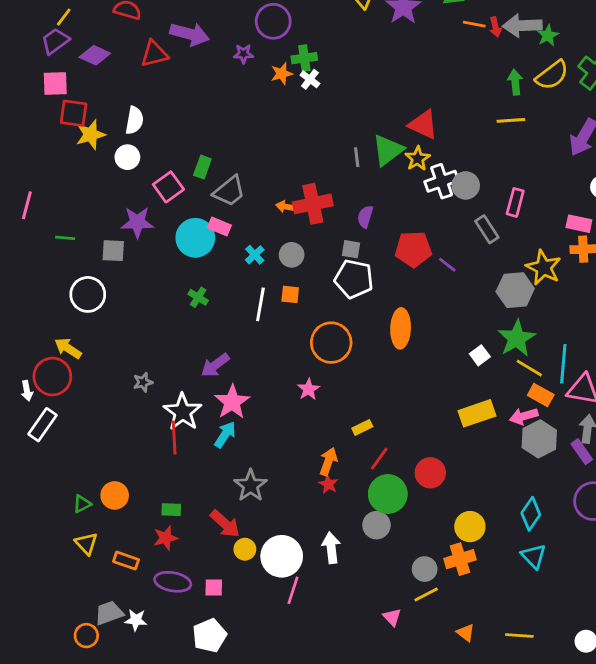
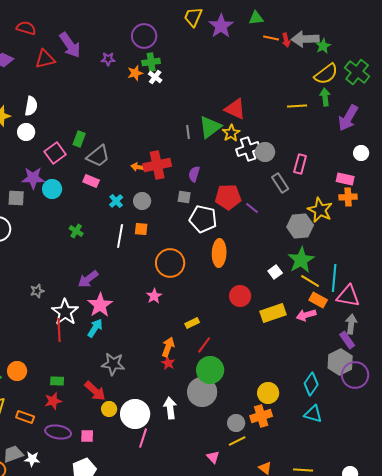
purple circle: (273, 21) -> (144, 36), moved
purple arrow: (190, 34) -> (70, 45), turned 40
green arrow: (515, 82) -> (325, 97), moved
cyan circle: (195, 238) -> (52, 189), moved, size x0.7
white pentagon: (354, 279) -> (203, 219), moved
gray hexagon: (539, 439) -> (340, 362), moved
red circle: (430, 473) -> (240, 296), moved
gray star: (251, 486) -> (113, 364), turned -30
gray circle: (376, 525) -> (202, 392), size x1.5
cyan triangle: (534, 556) -> (313, 414), turned -30

